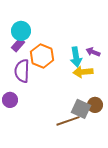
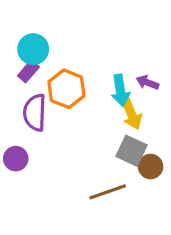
yellow arrow: (83, 72) -> (131, 114), turned -108
gray square: (81, 109) -> (131, 151), moved

